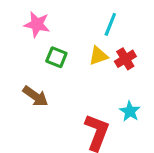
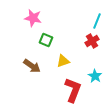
cyan line: (110, 24) -> (97, 21), moved
yellow triangle: (98, 56) -> (63, 61), moved

